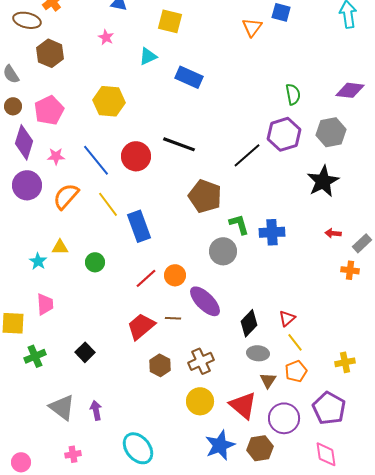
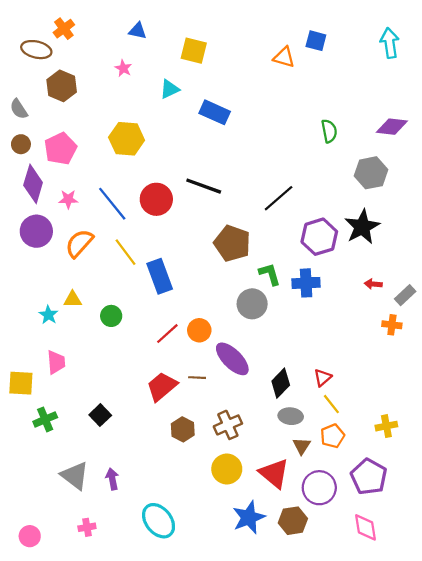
orange triangle: (252, 27) -> (284, 57), turned -50
purple hexagon: (284, 134) -> (319, 237), moved

